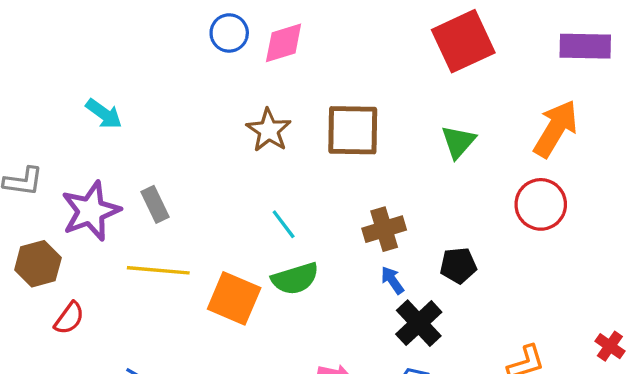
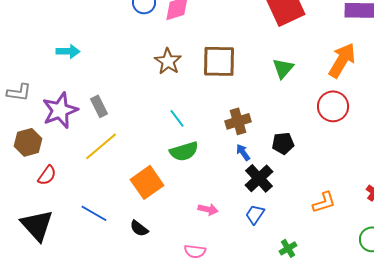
cyan arrow: (104, 114) -> (68, 51), turned -35
yellow line: (158, 270) -> (101, 146), turned -45
orange square: (234, 298) -> (147, 182), moved, turned 32

